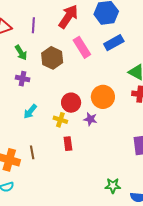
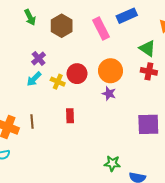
pink rectangle: (82, 47) -> (101, 28), moved
purple cross: (23, 79) -> (39, 58), moved, turned 32
purple star: (90, 119) -> (109, 94), moved
yellow cross: (60, 120) -> (58, 82), moved

